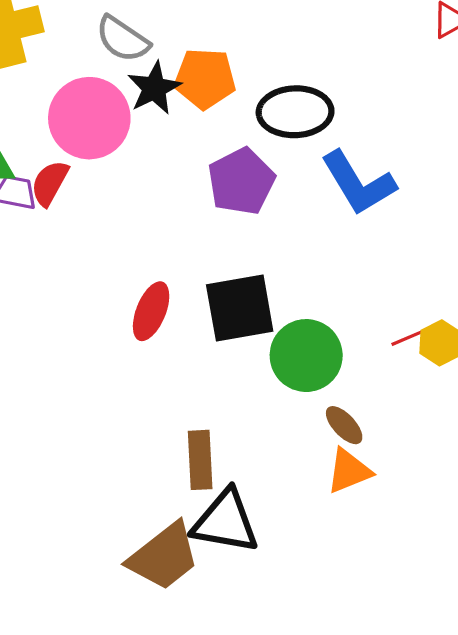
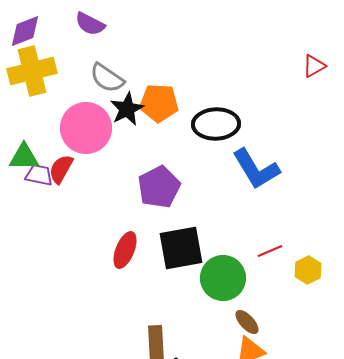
purple pentagon: (241, 181) -> (159, 187), moved
red line: (411, 337) -> (270, 251), moved

